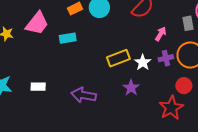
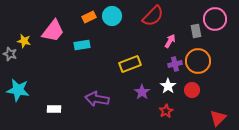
white star: (143, 62) -> (168, 86), moved
white rectangle: (38, 87) -> (54, 109), moved
red star: (171, 108) -> (166, 111), moved, size x0.6

